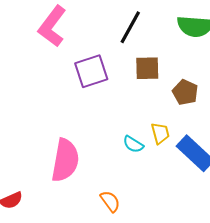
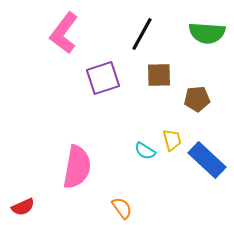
brown pentagon: (185, 92) -> (197, 99), turned -30

